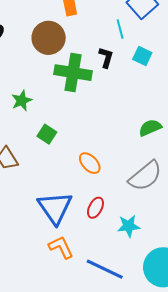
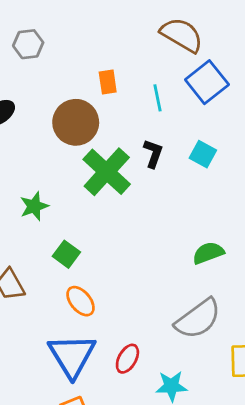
cyan line: (120, 29) -> (157, 98), moved
green cross: (73, 73) -> (107, 172), turned 30
orange ellipse: (90, 163) -> (81, 301), moved

